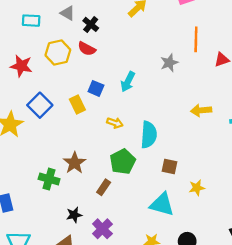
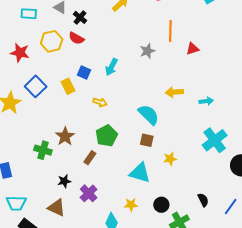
cyan semicircle: (149, 135) -> (149, 115), moved, turned -50

